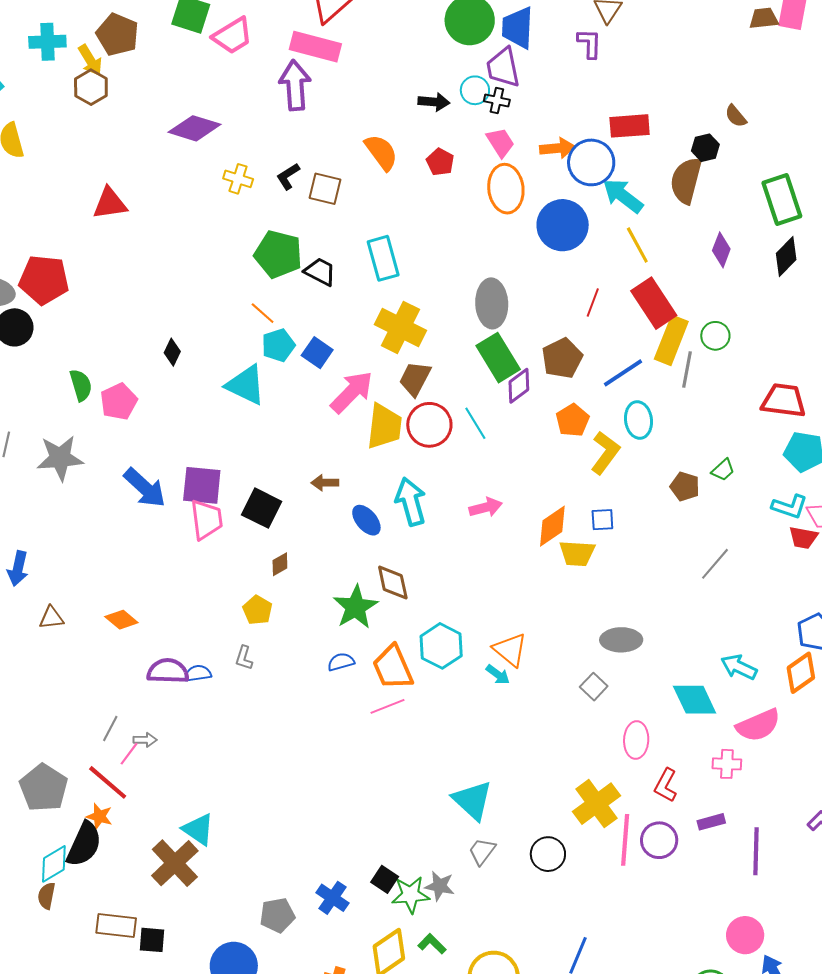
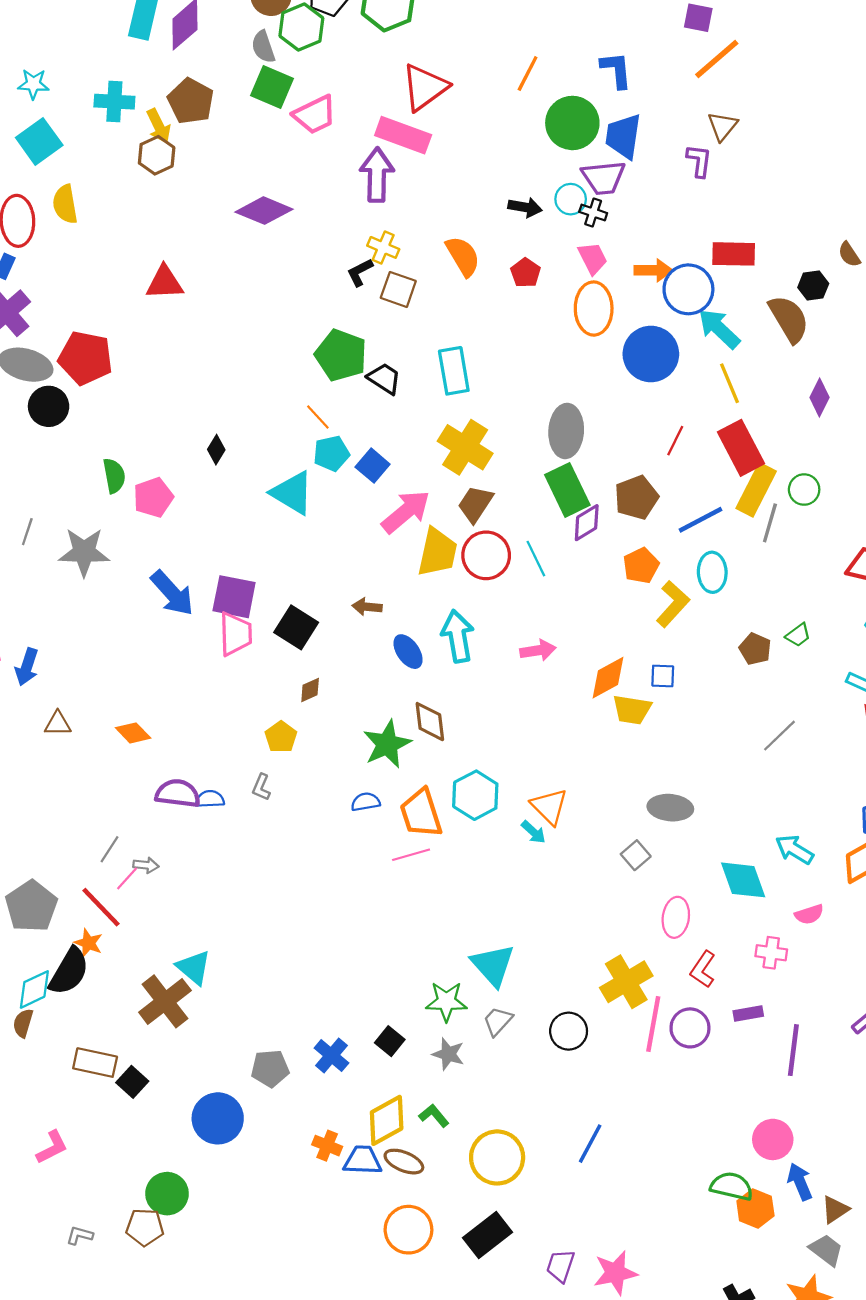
purple trapezoid: (503, 68) -> (603, 178), turned -90
yellow cross: (238, 179) -> (383, 247), moved
brown semicircle: (686, 180) -> (789, 319), turned 129
pink semicircle: (758, 725) -> (809, 914), size x0.6
green star: (411, 895) -> (446, 1001), moved
black square: (152, 940) -> (132, 1082), turned 32

